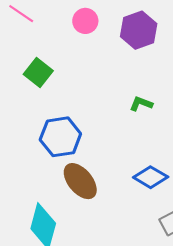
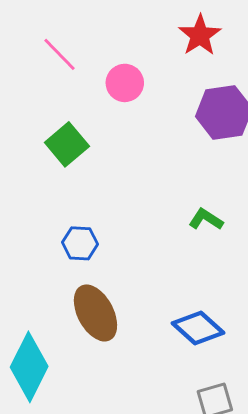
pink circle: (85, 21) -> (125, 83), moved
blue hexagon: (60, 137) -> (80, 243), size x0.6

